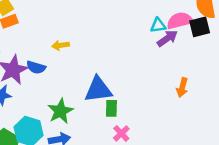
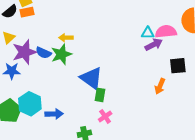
black square: (200, 27) -> (178, 66), moved
blue triangle: (98, 90) -> (91, 78), turned 35
green star: (60, 111) -> (61, 54), moved

